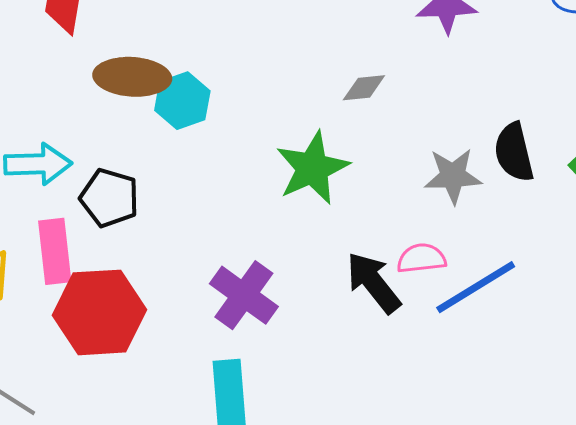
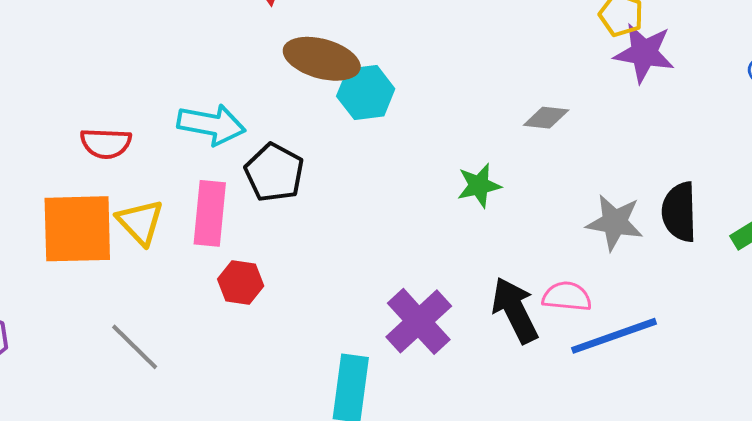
green star: (312, 168) -> (479, 185), size x0.6
purple cross: (244, 295) -> (419, 321), moved
red hexagon: (99, 312) -> (241, 282), size x0.5

